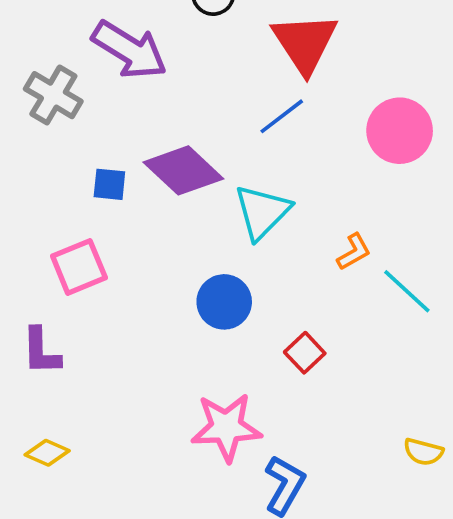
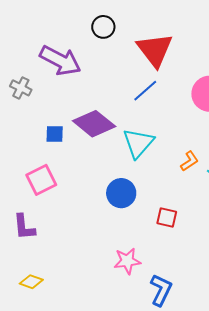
gray cross: (53, 95) -> (21, 88), size x0.7
red square: (305, 353) -> (167, 217), turned -30
pink star: (226, 427) -> (127, 261), size x0.7

